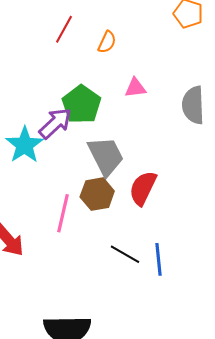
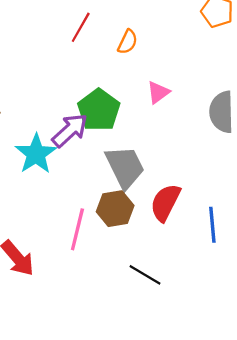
pink triangle: (135, 88) -> (158, 92), turned -30
blue line: (158, 259) -> (212, 225), moved

